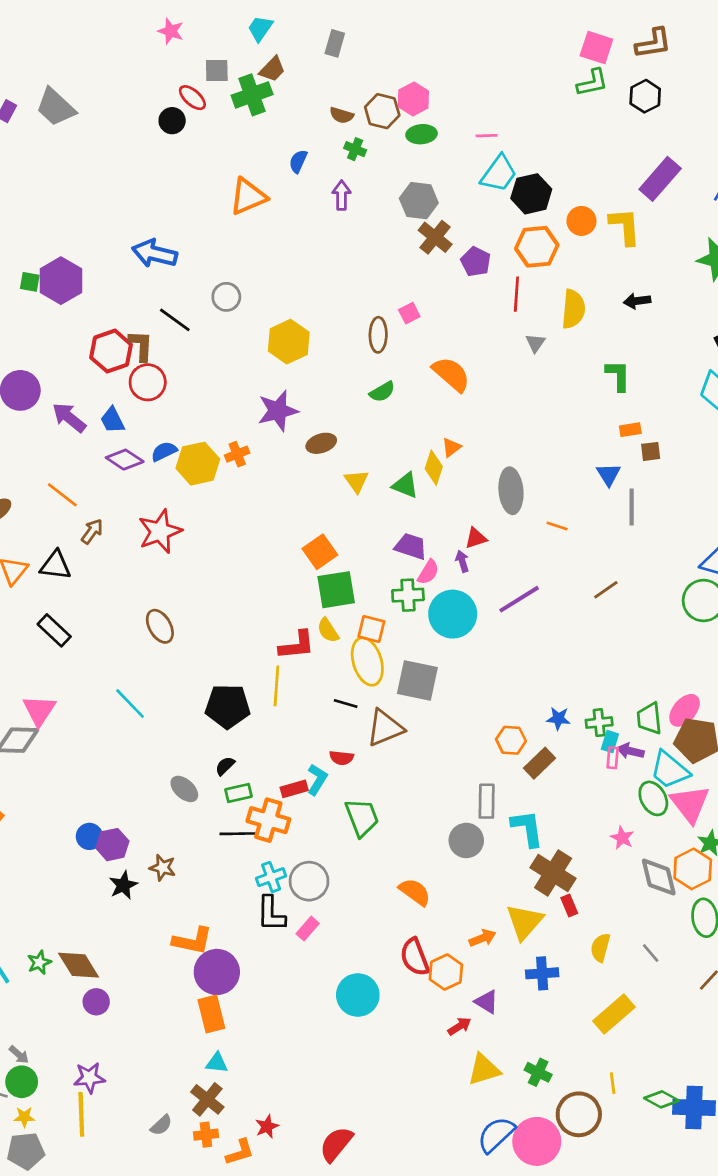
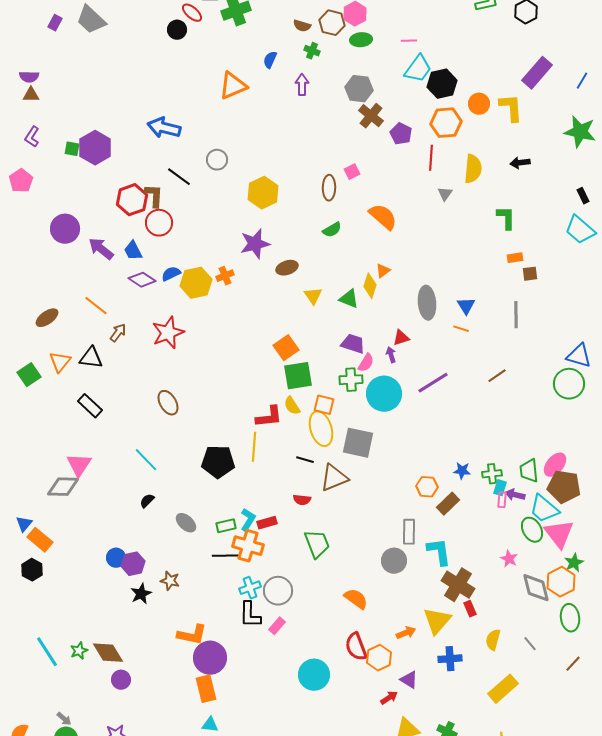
blue triangle: (609, 474) -> (466, 306), moved
black semicircle: (225, 766) -> (147, 501), moved
cyan L-shape: (317, 779) -> (248, 520), moved

